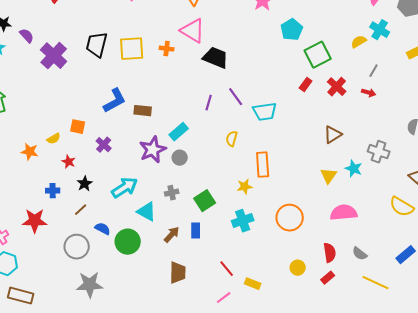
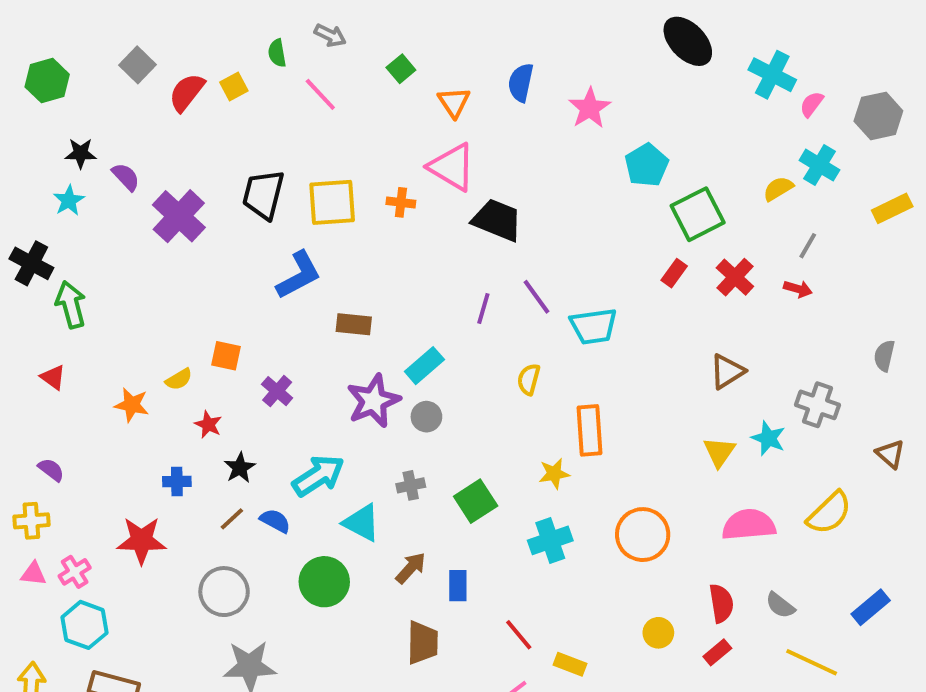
blue L-shape: (115, 101) -> (299, 275), moved
yellow semicircle: (402, 207) -> (829, 513), moved, turned -75
blue semicircle: (103, 229) -> (275, 521), moved
blue rectangle: (196, 231) -> (458, 586), moved

